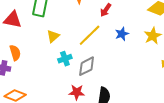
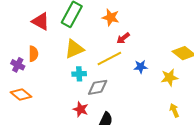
red arrow: (106, 10) -> (123, 38), moved
yellow triangle: (53, 36) -> (74, 49), size x1.5

